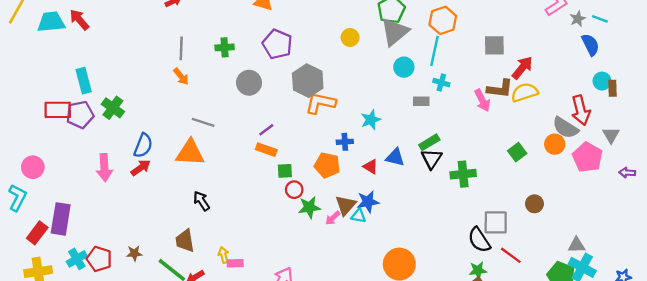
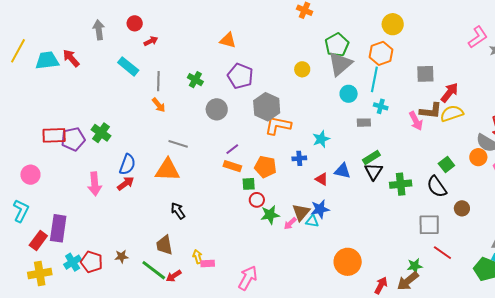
green cross: (225, 47) -> (195, 80), turned 35
cyan rectangle: (84, 81) -> (128, 66), moved, turned -35
orange pentagon: (327, 165) -> (265, 167), moved
pink circle: (33, 167) -> (30, 175), moved
black semicircle: (479, 240) -> (437, 187), moved

